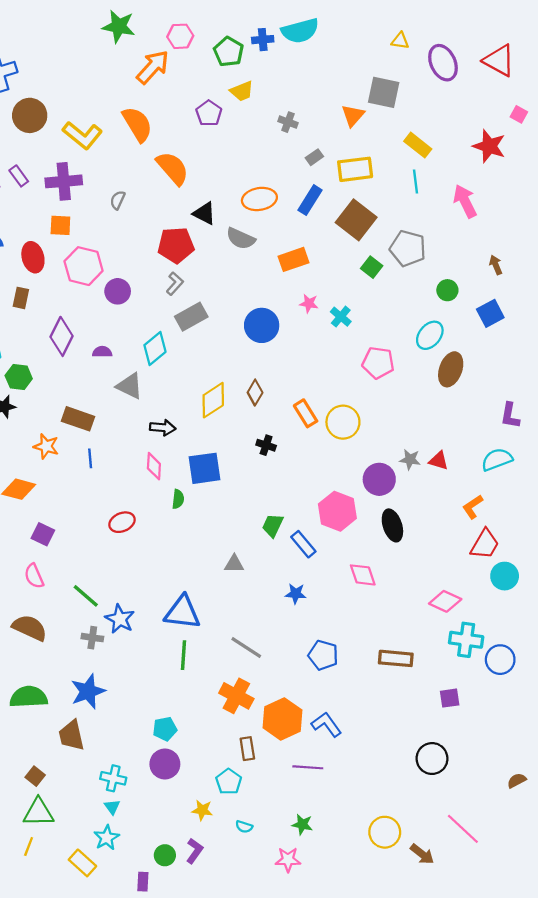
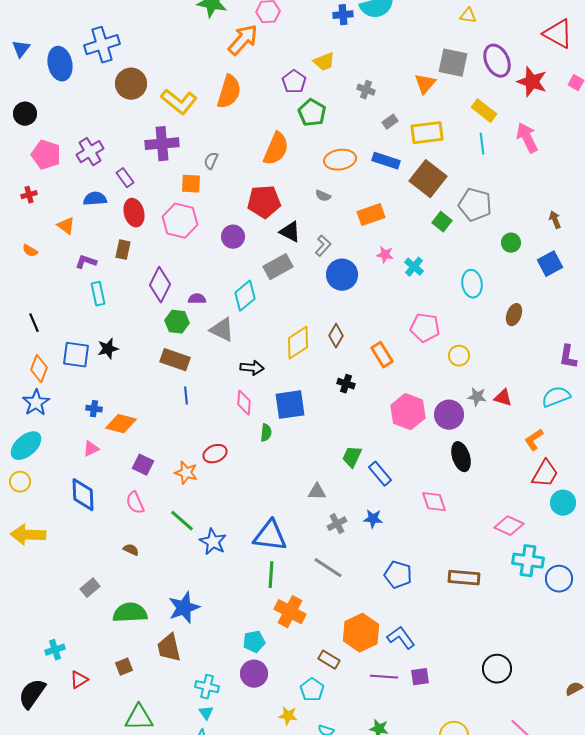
green pentagon: (229, 52) -> (312, 113), moved
purple ellipse: (443, 63) -> (497, 61), moved
orange semicircle: (137, 124) -> (229, 92), turned 48
red star: (489, 146) -> (532, 82), moved
orange semicircle: (173, 168) -> (276, 149), moved, turned 64
purple rectangle: (19, 176) -> (125, 178), moved
blue rectangle: (310, 200) -> (386, 161), turned 76
pink arrow: (465, 201) -> (527, 138), moved
black triangle: (204, 213) -> (290, 232), moved
orange square: (60, 225) -> (191, 184), moved
gray semicircle: (241, 239) -> (323, 196), size x0.6
gray L-shape: (175, 284) -> (323, 246), moved
purple circle: (118, 291) -> (233, 237), moved
cyan ellipse: (430, 335) -> (472, 284), moved, turned -48
pink pentagon: (378, 363) -> (425, 328), moved
brown ellipse: (451, 369) -> (514, 315), size x0.7
green hexagon: (19, 377) -> (177, 322), moved
yellow circle: (343, 422) -> (459, 356), moved, size x0.7
orange star: (46, 446) -> (186, 473), moved
pink hexagon: (337, 511) -> (408, 412), moved
brown semicircle: (30, 628) -> (131, 550), size x0.5
gray cross: (92, 638) -> (337, 524), moved, turned -36
orange cross: (236, 696) -> (290, 612), moved
purple square: (450, 698) -> (420, 677), moved
brown rectangle: (247, 749) -> (329, 660), turned -50
brown square: (35, 776) -> (124, 667), moved, turned 30

